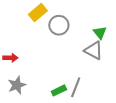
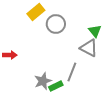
gray star: (17, 85) -> (43, 81), moved
gray line: (76, 87) -> (72, 72), moved

